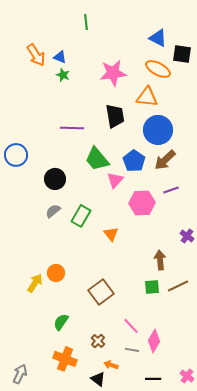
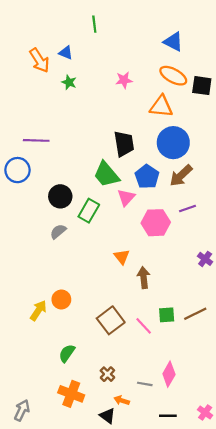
black square: (182, 54) -> (202, 86), moved
blue triangle: (60, 57) -> (66, 53), moved
pink star: (113, 73) -> (124, 80), size x0.6
black trapezoid: (115, 116) -> (124, 144), moved
purple line: (72, 128) -> (36, 140), moved
green rectangle: (81, 216) -> (89, 211), moved
brown arrow: (160, 260) -> (144, 278), moved
pink line: (131, 326) -> (144, 326), moved

